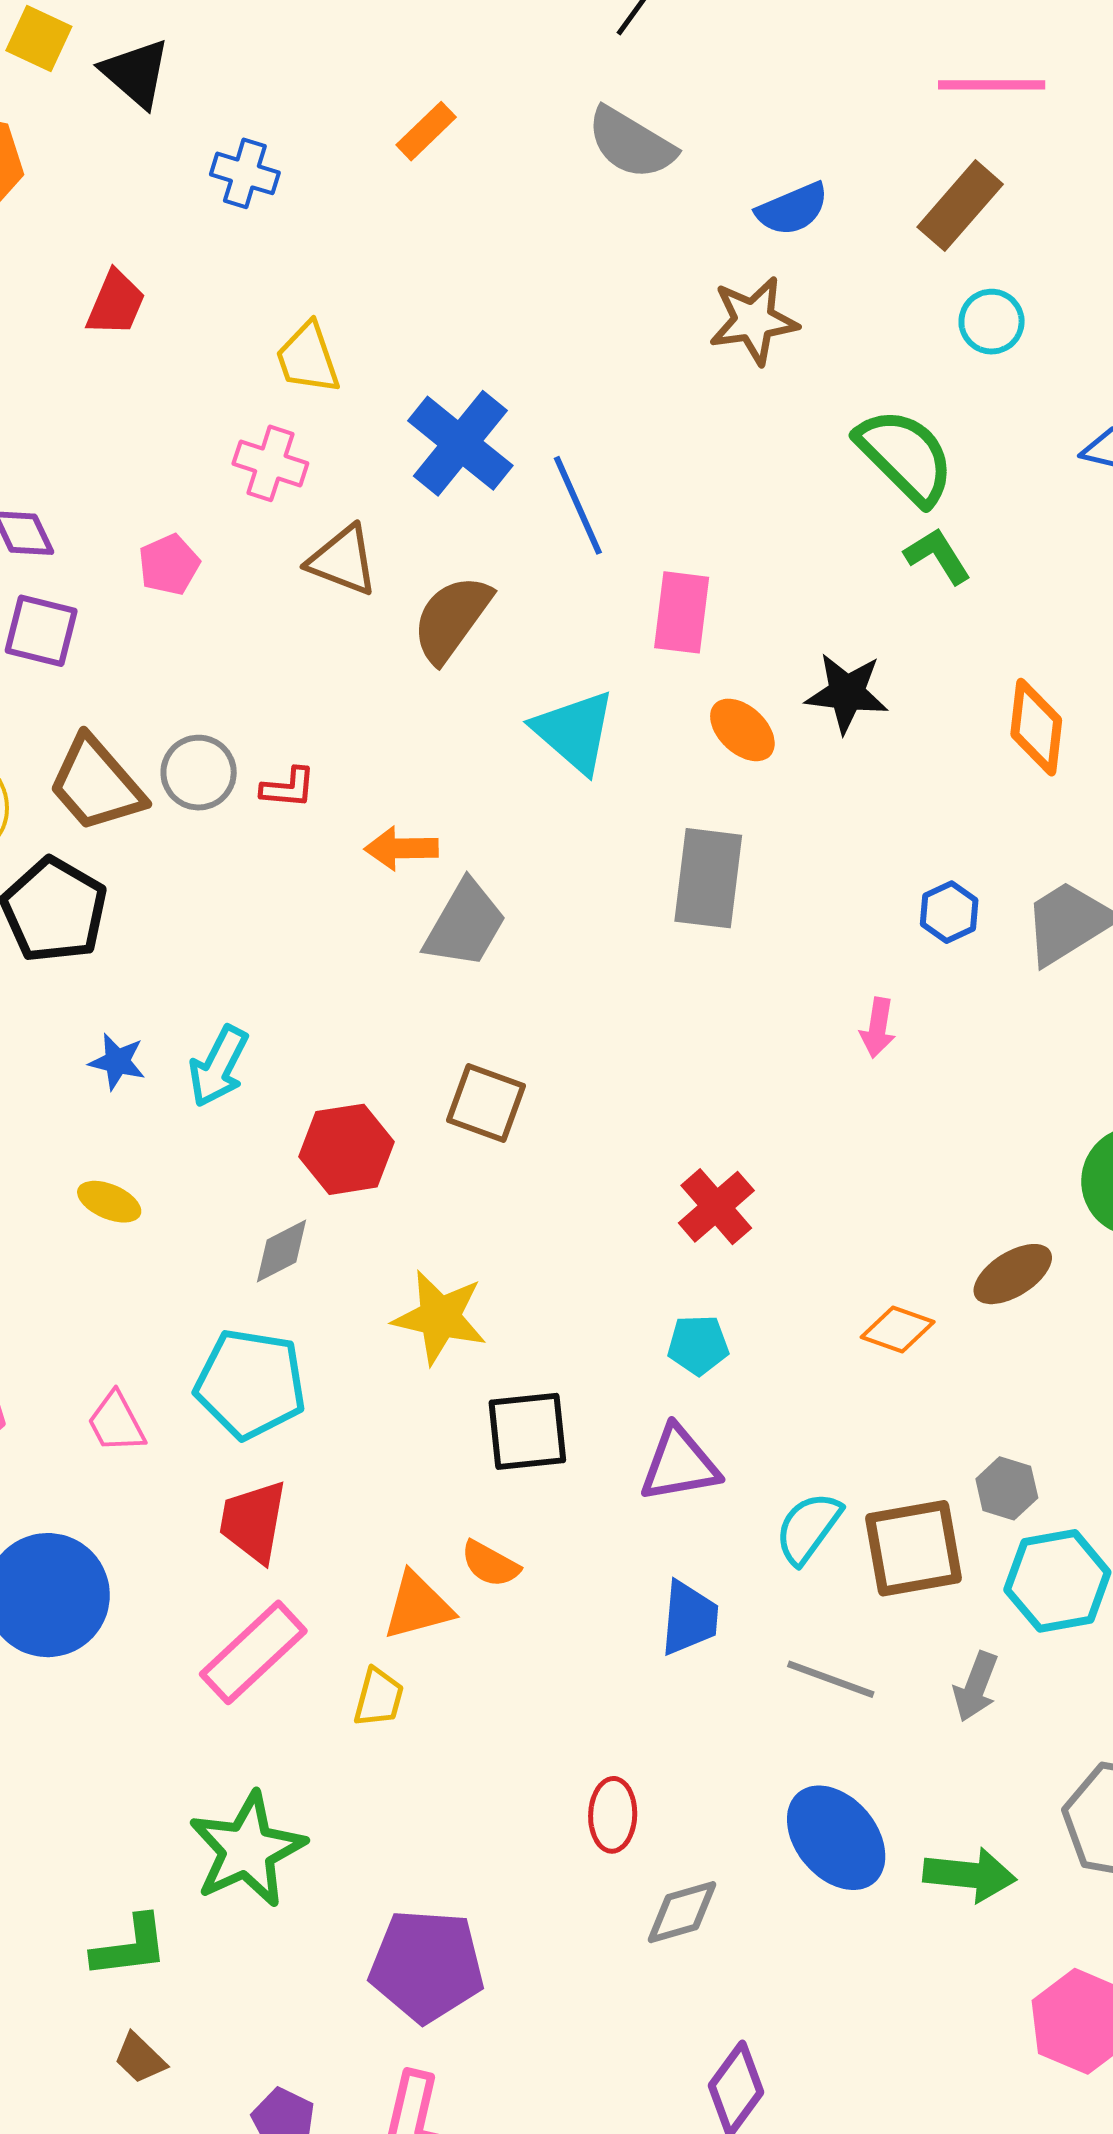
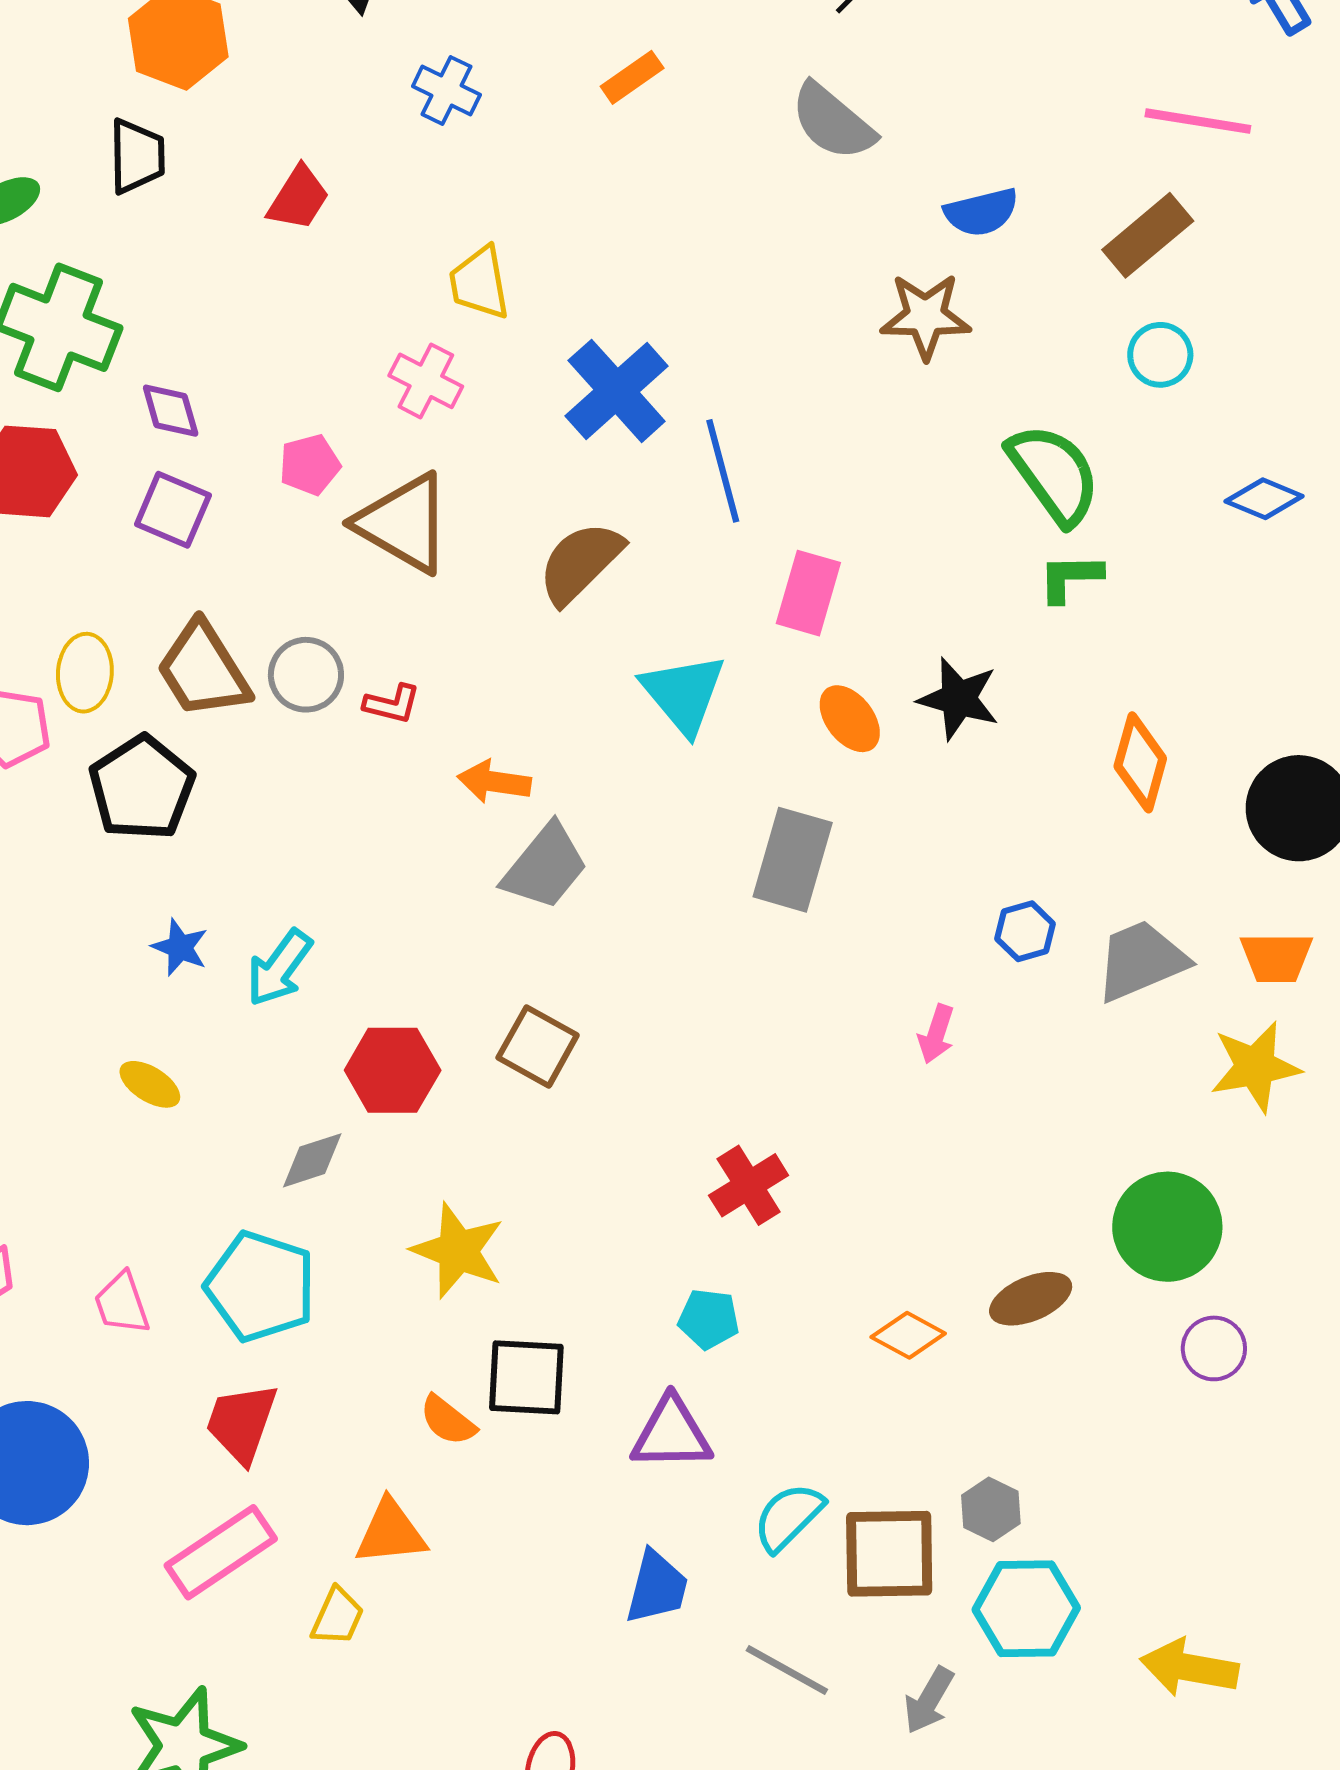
green L-shape: (938, 556) -> (1070, 578), turned -68
brown triangle: (343, 560) -> (404, 523), moved, size x1.4
orange semicircle: (490, 1564) -> (448, 1420), moved

